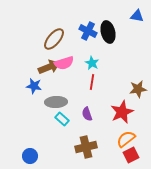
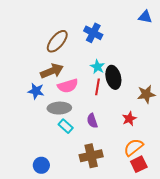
black ellipse: (108, 32) -> (113, 77), moved
pink semicircle: (64, 63) -> (68, 86), moved
red star: (122, 112) -> (129, 119), size x0.6
blue circle: (30, 156) -> (41, 165), moved

